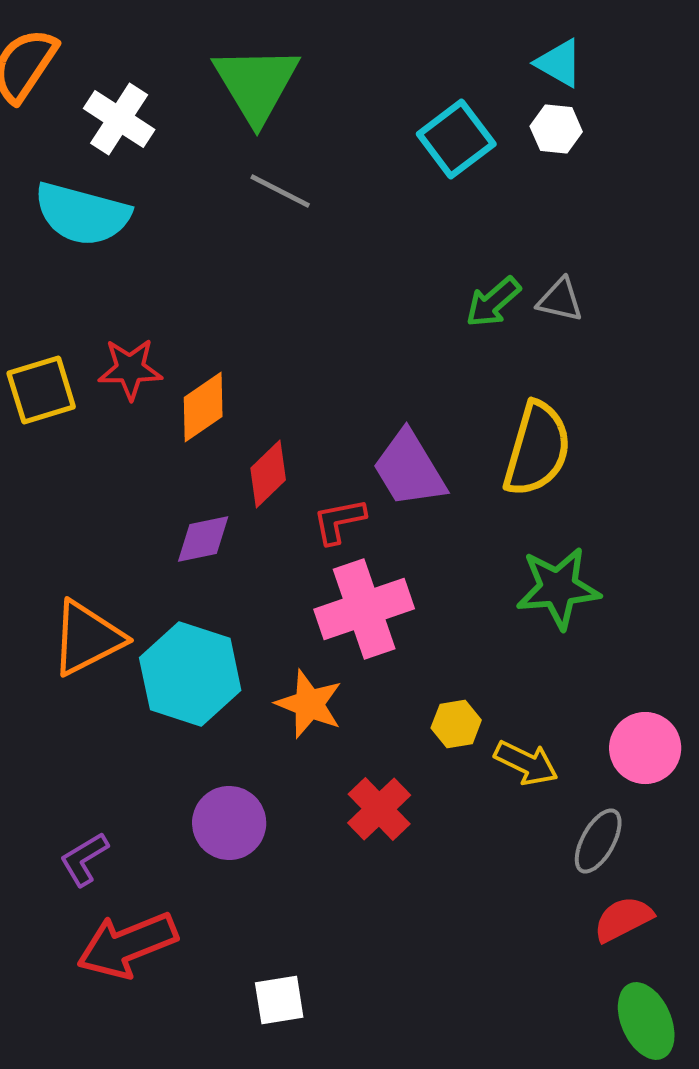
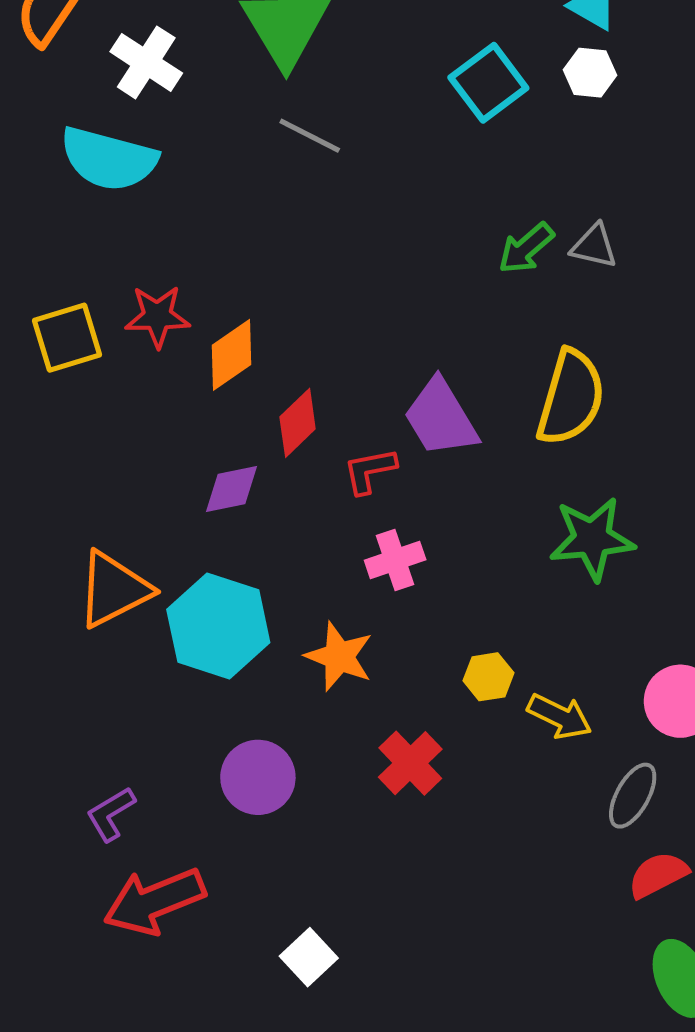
pink cross: (364, 609) -> (395, 560), size x0.6
white square: (279, 1000) -> (309, 957), turned -34

